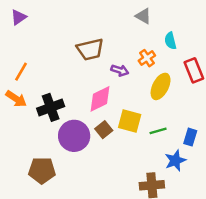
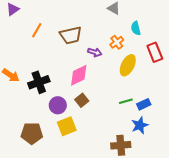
orange line: (21, 72) -> (37, 30), moved
yellow square: (130, 121) -> (67, 126), moved, turned -36
purple circle: (74, 136) -> (58, 105), size x0.7
blue rectangle: (190, 137) -> (144, 104), moved, turned 48

